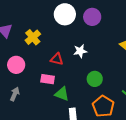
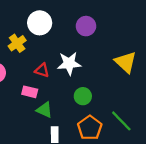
white circle: (65, 14) -> (40, 23), moved
white star: (80, 51) -> (69, 63), size x1.5

